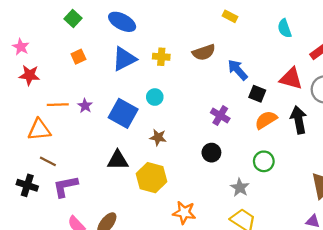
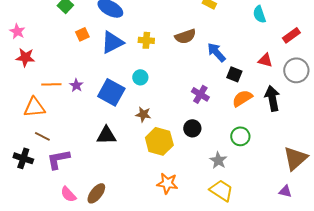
orange square: (78, 57) -> (82, 34), moved
red triangle: (291, 78) -> (265, 60), size x0.7
yellow hexagon: (152, 178) -> (159, 141), moved

